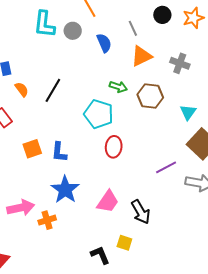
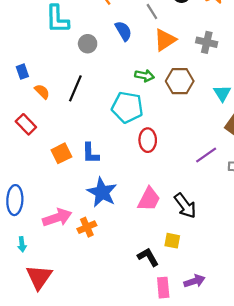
gray circle: (73, 31) -> (88, 44), moved

